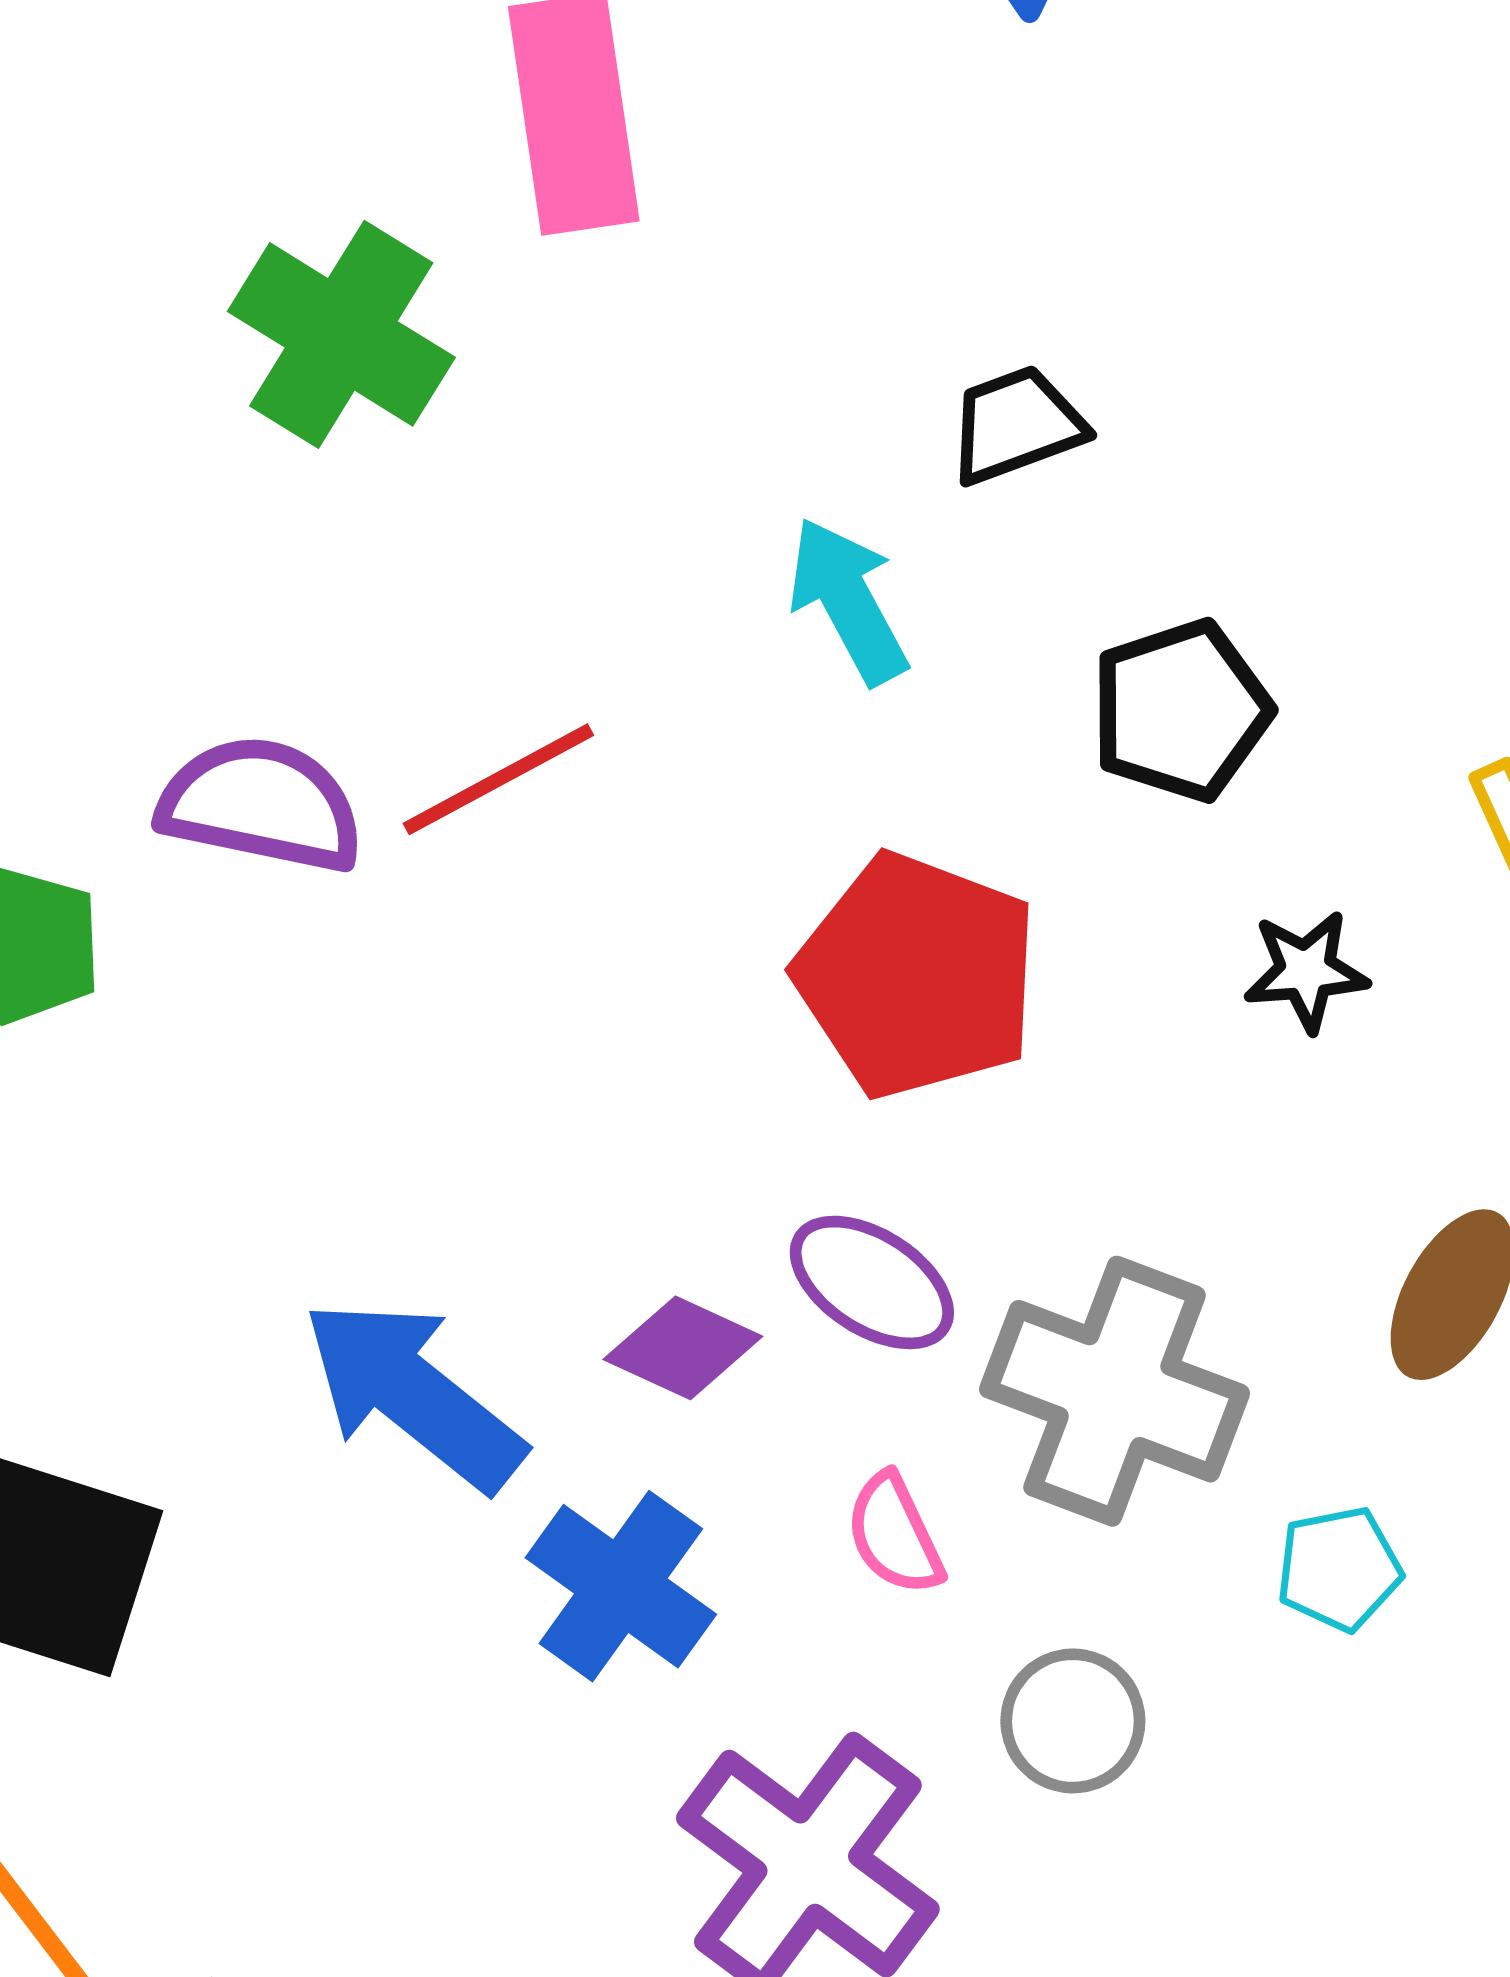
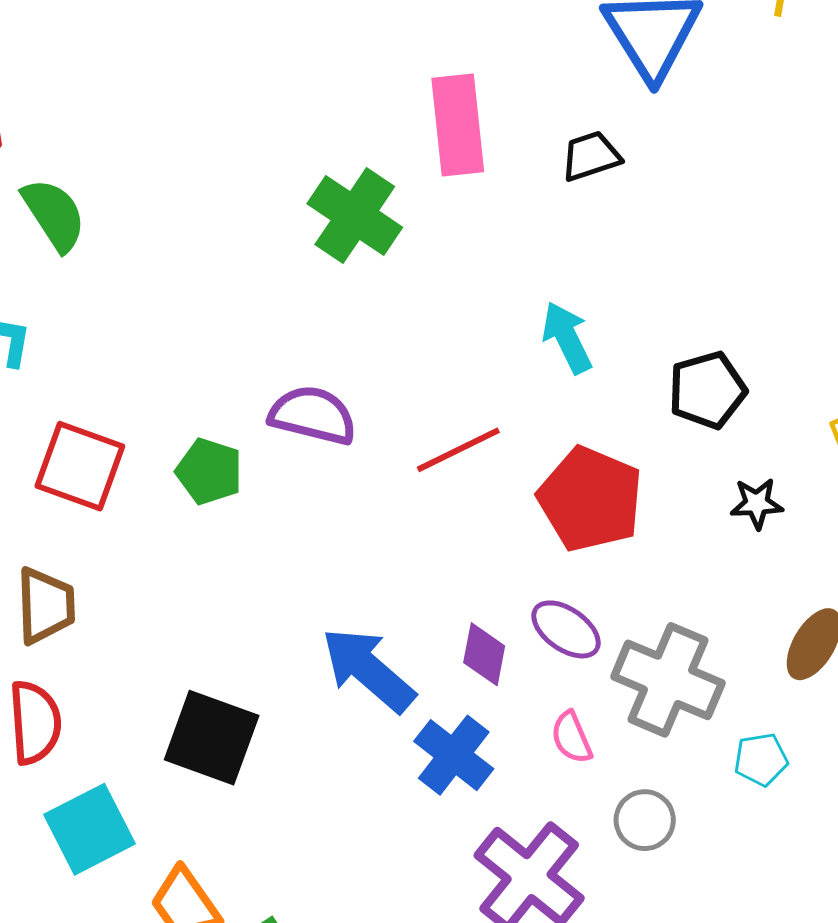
black trapezoid: (1016, 425) -> (591, 156), moved
red line: (498, 779) -> (458, 450), moved
purple diamond: (683, 1348) -> (484, 654), turned 74

